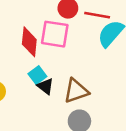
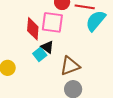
black triangle: (45, 86) -> (47, 47), moved

